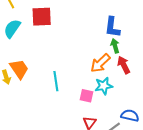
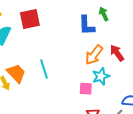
blue L-shape: (112, 27) -> (87, 25), moved
green arrow: (115, 46) -> (104, 14), moved
cyan line: (56, 81) -> (44, 69), moved

